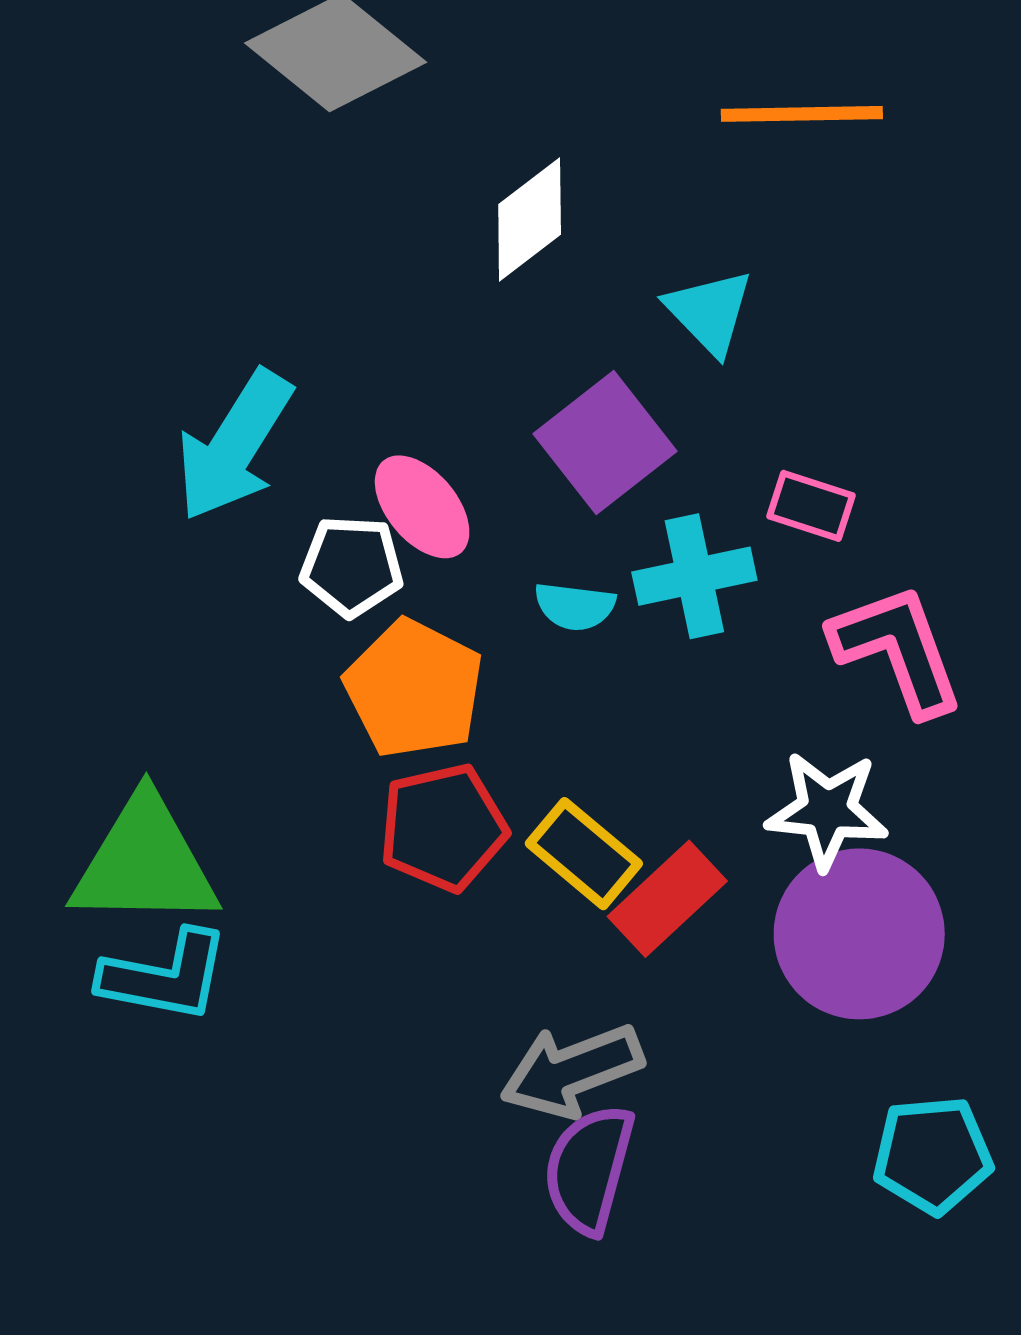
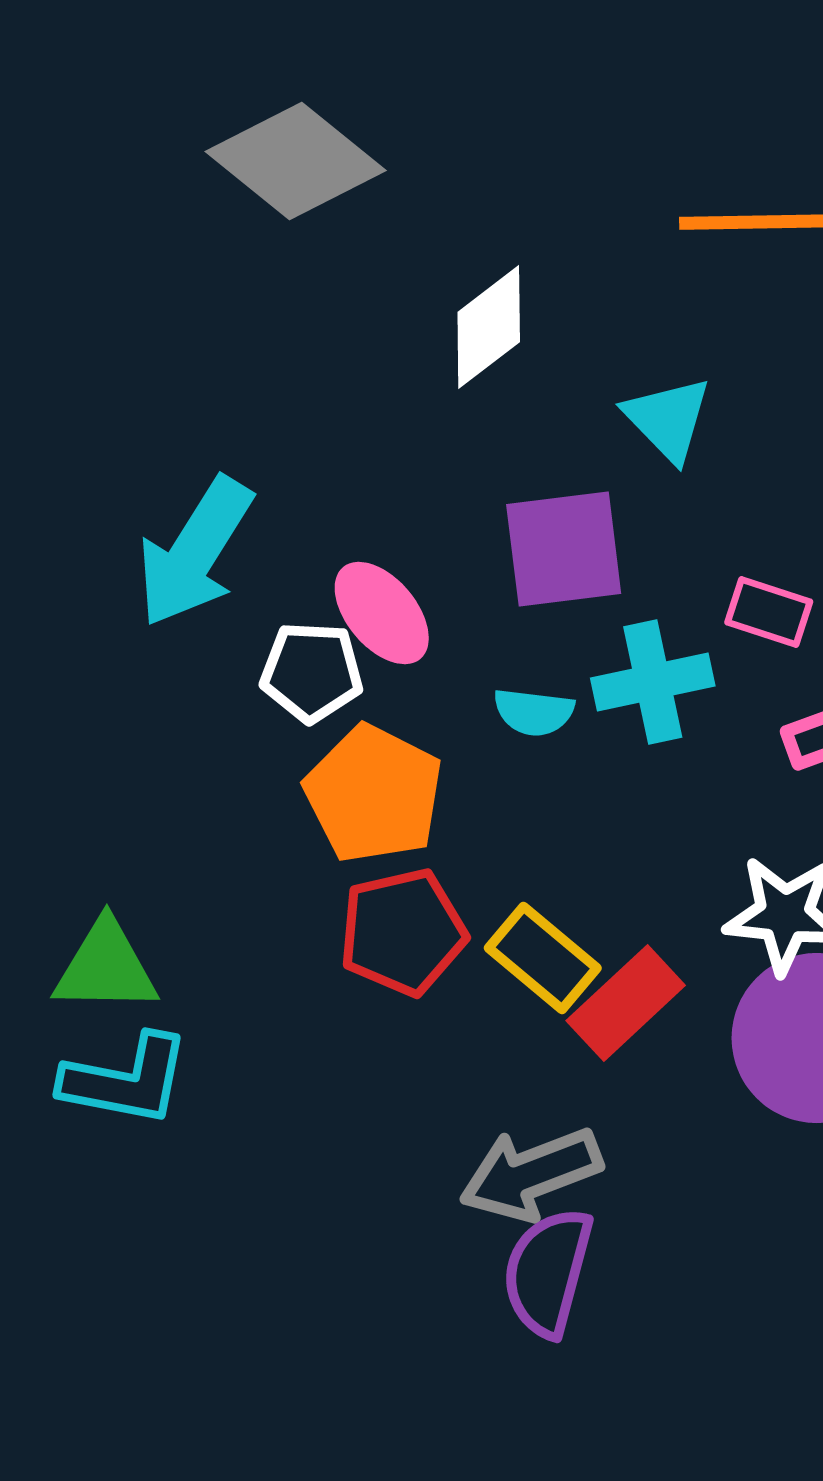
purple square: (605, 443) -> (564, 549), turned 31
green triangle: (145, 863) -> (106, 967), size x0.7

